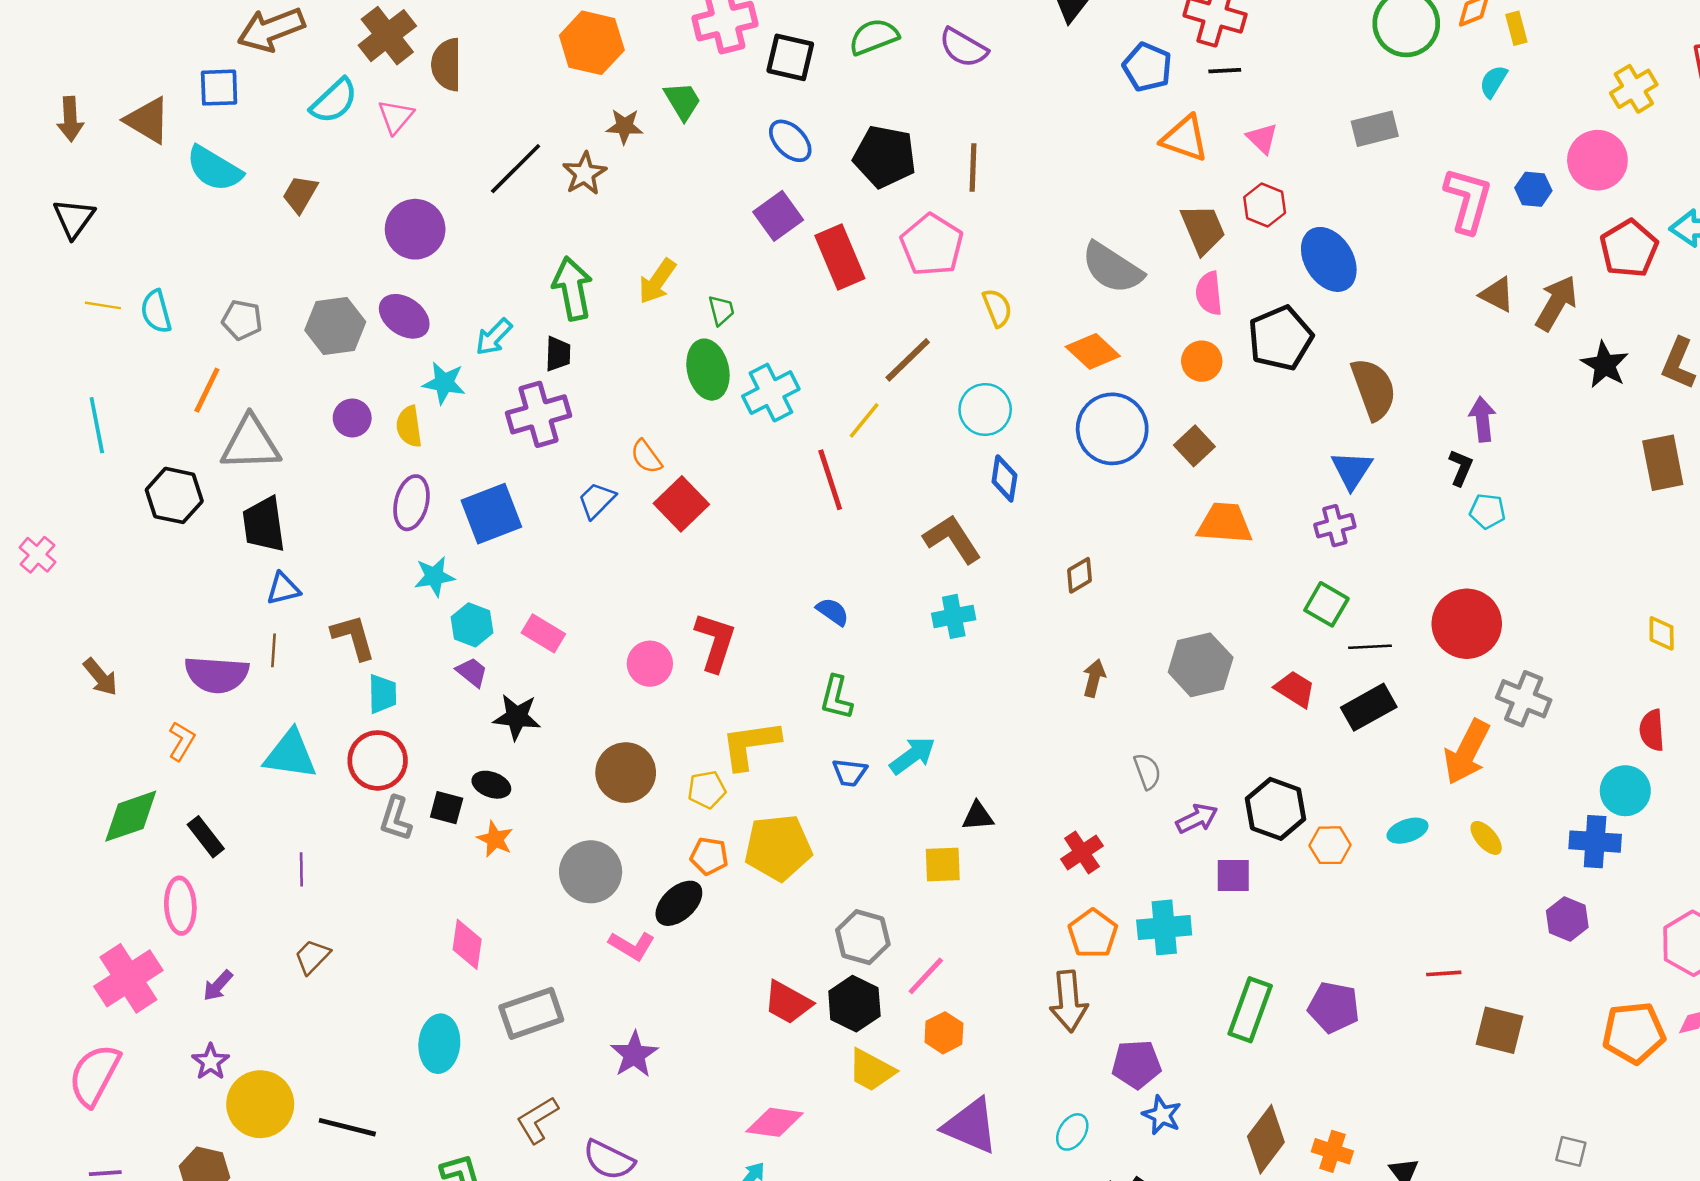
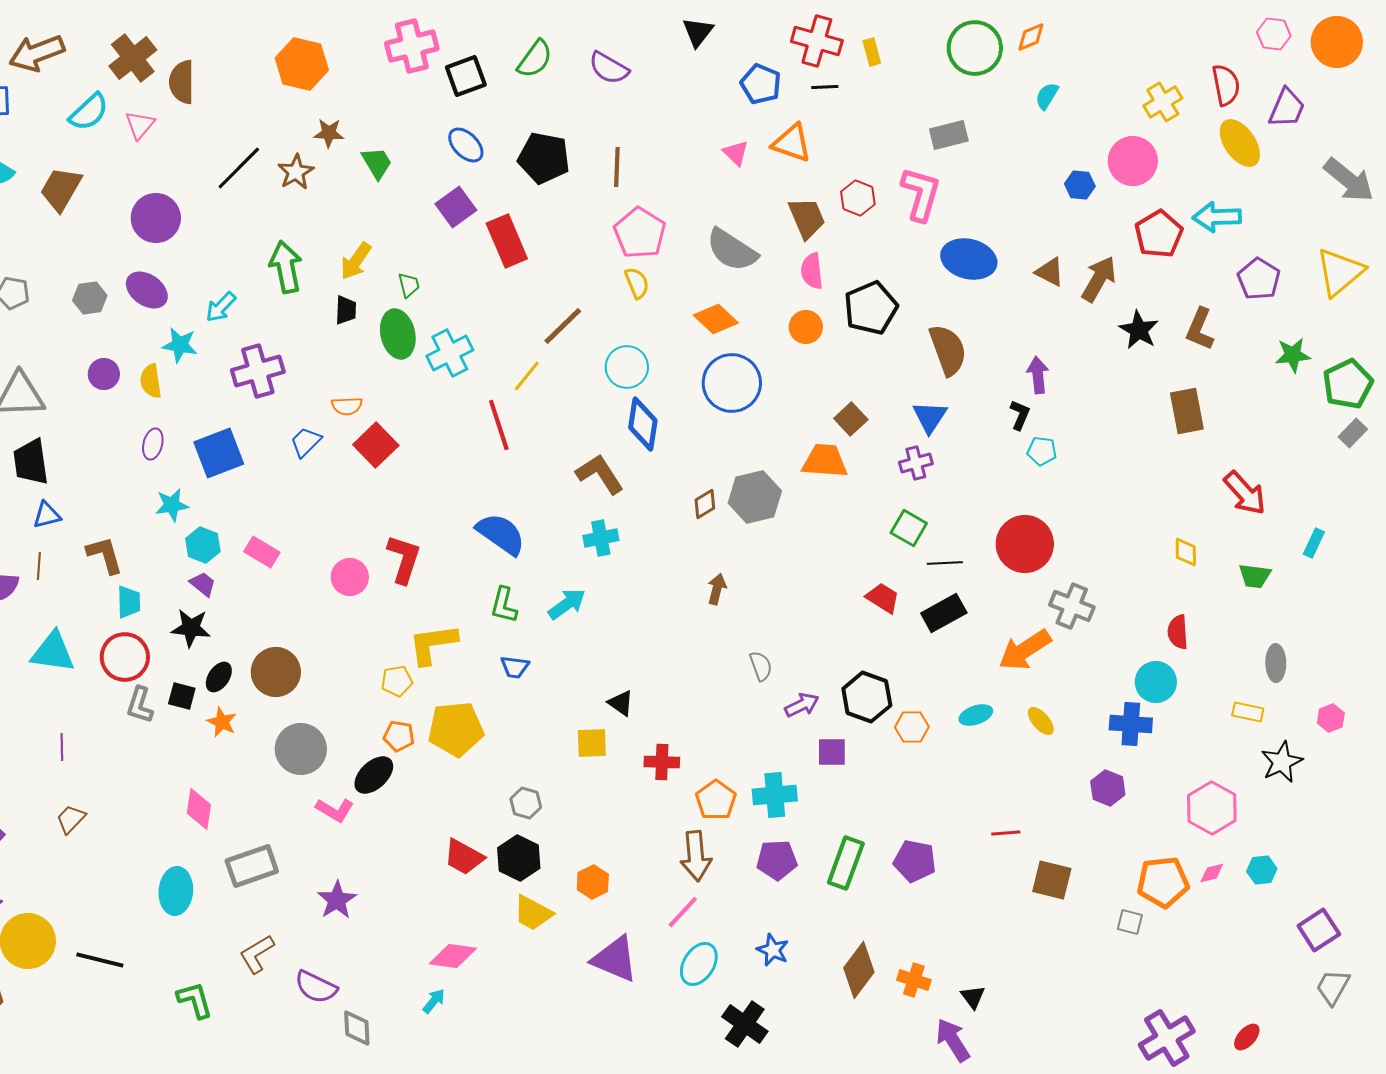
yellow rectangle: (1516, 28) -> (872, 52), moved
green semicircle: (874, 37) -> (535, 59), turned 147
black square: (790, 57) -> (466, 76), turned -33
green trapezoid: (683, 101) -> (377, 163), moved
pink triangle: (1262, 138) -> (736, 153), moved
brown trapezoid: (300, 194) -> (61, 189), size x1.4
pink L-shape: (1468, 200) -> (921, 194), moved
pink pentagon: (932, 245) -> (640, 233), moved
blue ellipse: (1329, 259) -> (969, 259), moved, turned -44
gray hexagon: (335, 326) -> (90, 298), size x0.7
black trapezoid: (558, 354) -> (346, 310), moved
brown square: (1194, 446) -> (851, 419), moved
orange semicircle: (646, 457) -> (347, 406), turned -56
blue diamond: (1004, 478) -> (643, 424), size x1.4
purple ellipse: (411, 503) -> (153, 444), size x0.7
blue semicircle: (833, 612) -> (501, 534), size x1.8
gray hexagon: (1201, 665) -> (755, 497), moved
black star: (517, 717) -> (191, 628), moved
orange arrow: (1467, 752) -> (1025, 650), turned 30
cyan arrow: (912, 756) -> (567, 604), moved
brown circle: (626, 773) -> (276, 672), moved
black ellipse: (491, 785) -> (219, 677), turned -76
black triangle: (978, 816) -> (621, 703), turned 40
red cross: (1082, 852) -> (662, 762), moved, turned 36
gray hexagon: (863, 937) -> (526, 803), size x0.7
pink line: (926, 976) -> (683, 912), moved
purple pentagon: (1136, 1064) -> (777, 860), moved
cyan ellipse: (1072, 1132) -> (699, 964), size x1.4
gray square: (1571, 1151) -> (1130, 922), moved

